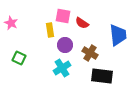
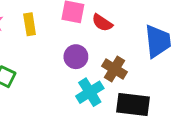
yellow rectangle: (50, 30) -> (30, 24), moved
cyan cross: (62, 68) -> (90, 92), moved

